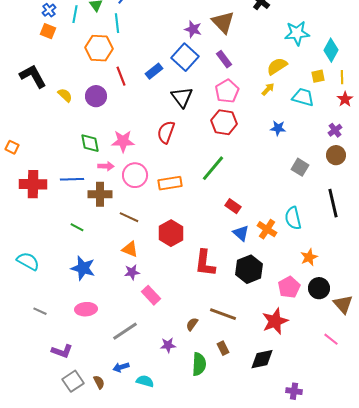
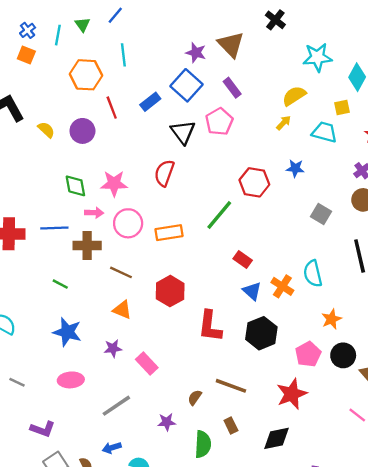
cyan line: (117, 23) -> (123, 55), moved
pink pentagon: (227, 91) -> (219, 122), moved
red hexagon: (224, 122) -> (254, 182), moved
purple star: (132, 272) -> (113, 348), moved

